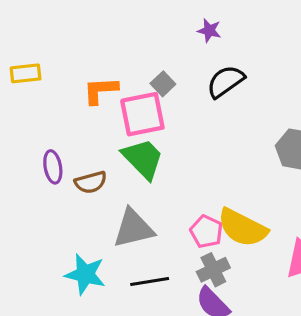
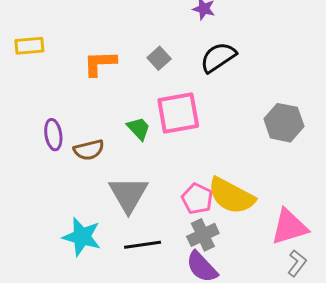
pink square: (142, 114) -> (178, 113), moved
green trapezoid: (143, 159) -> (139, 129), size x0.6
gray triangle: (133, 228) -> (128, 194), turned -48

